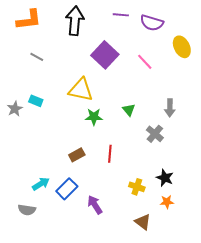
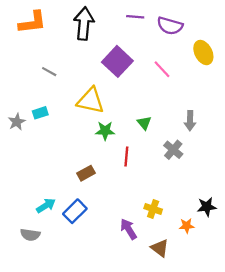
gray line: (37, 57) -> (49, 72), moved
cyan rectangle: (36, 101) -> (40, 113), turned -40
red line: (110, 154) -> (126, 156), moved
black star: (165, 178) -> (207, 207), moved, turned -30
purple arrow: (95, 205) -> (129, 229), moved

